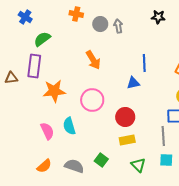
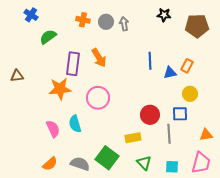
orange cross: (76, 14) -> (83, 20), moved
purple rectangle: (34, 66) -> (73, 64), moved
blue triangle: (133, 83) -> (170, 73), moved
red circle: (125, 117) -> (150, 115), moved
green square: (101, 160) -> (107, 158), size x1.6
cyan square: (166, 160) -> (172, 167), moved

